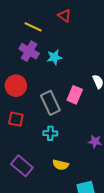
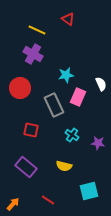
cyan star: (54, 57) -> (66, 75), moved
red square: (16, 119) -> (31, 130), moved
cyan cross: (50, 133) -> (72, 135), moved, turned 32

